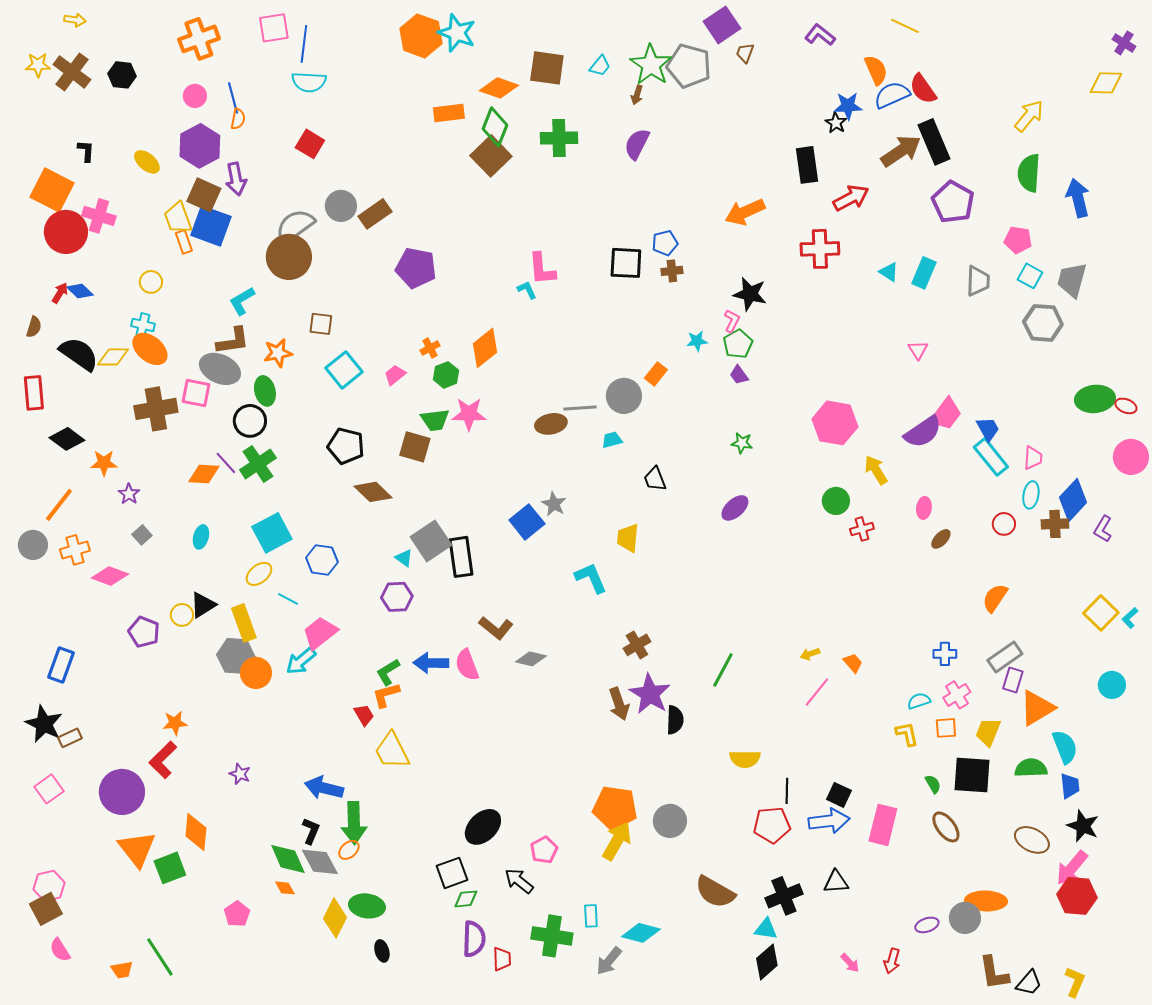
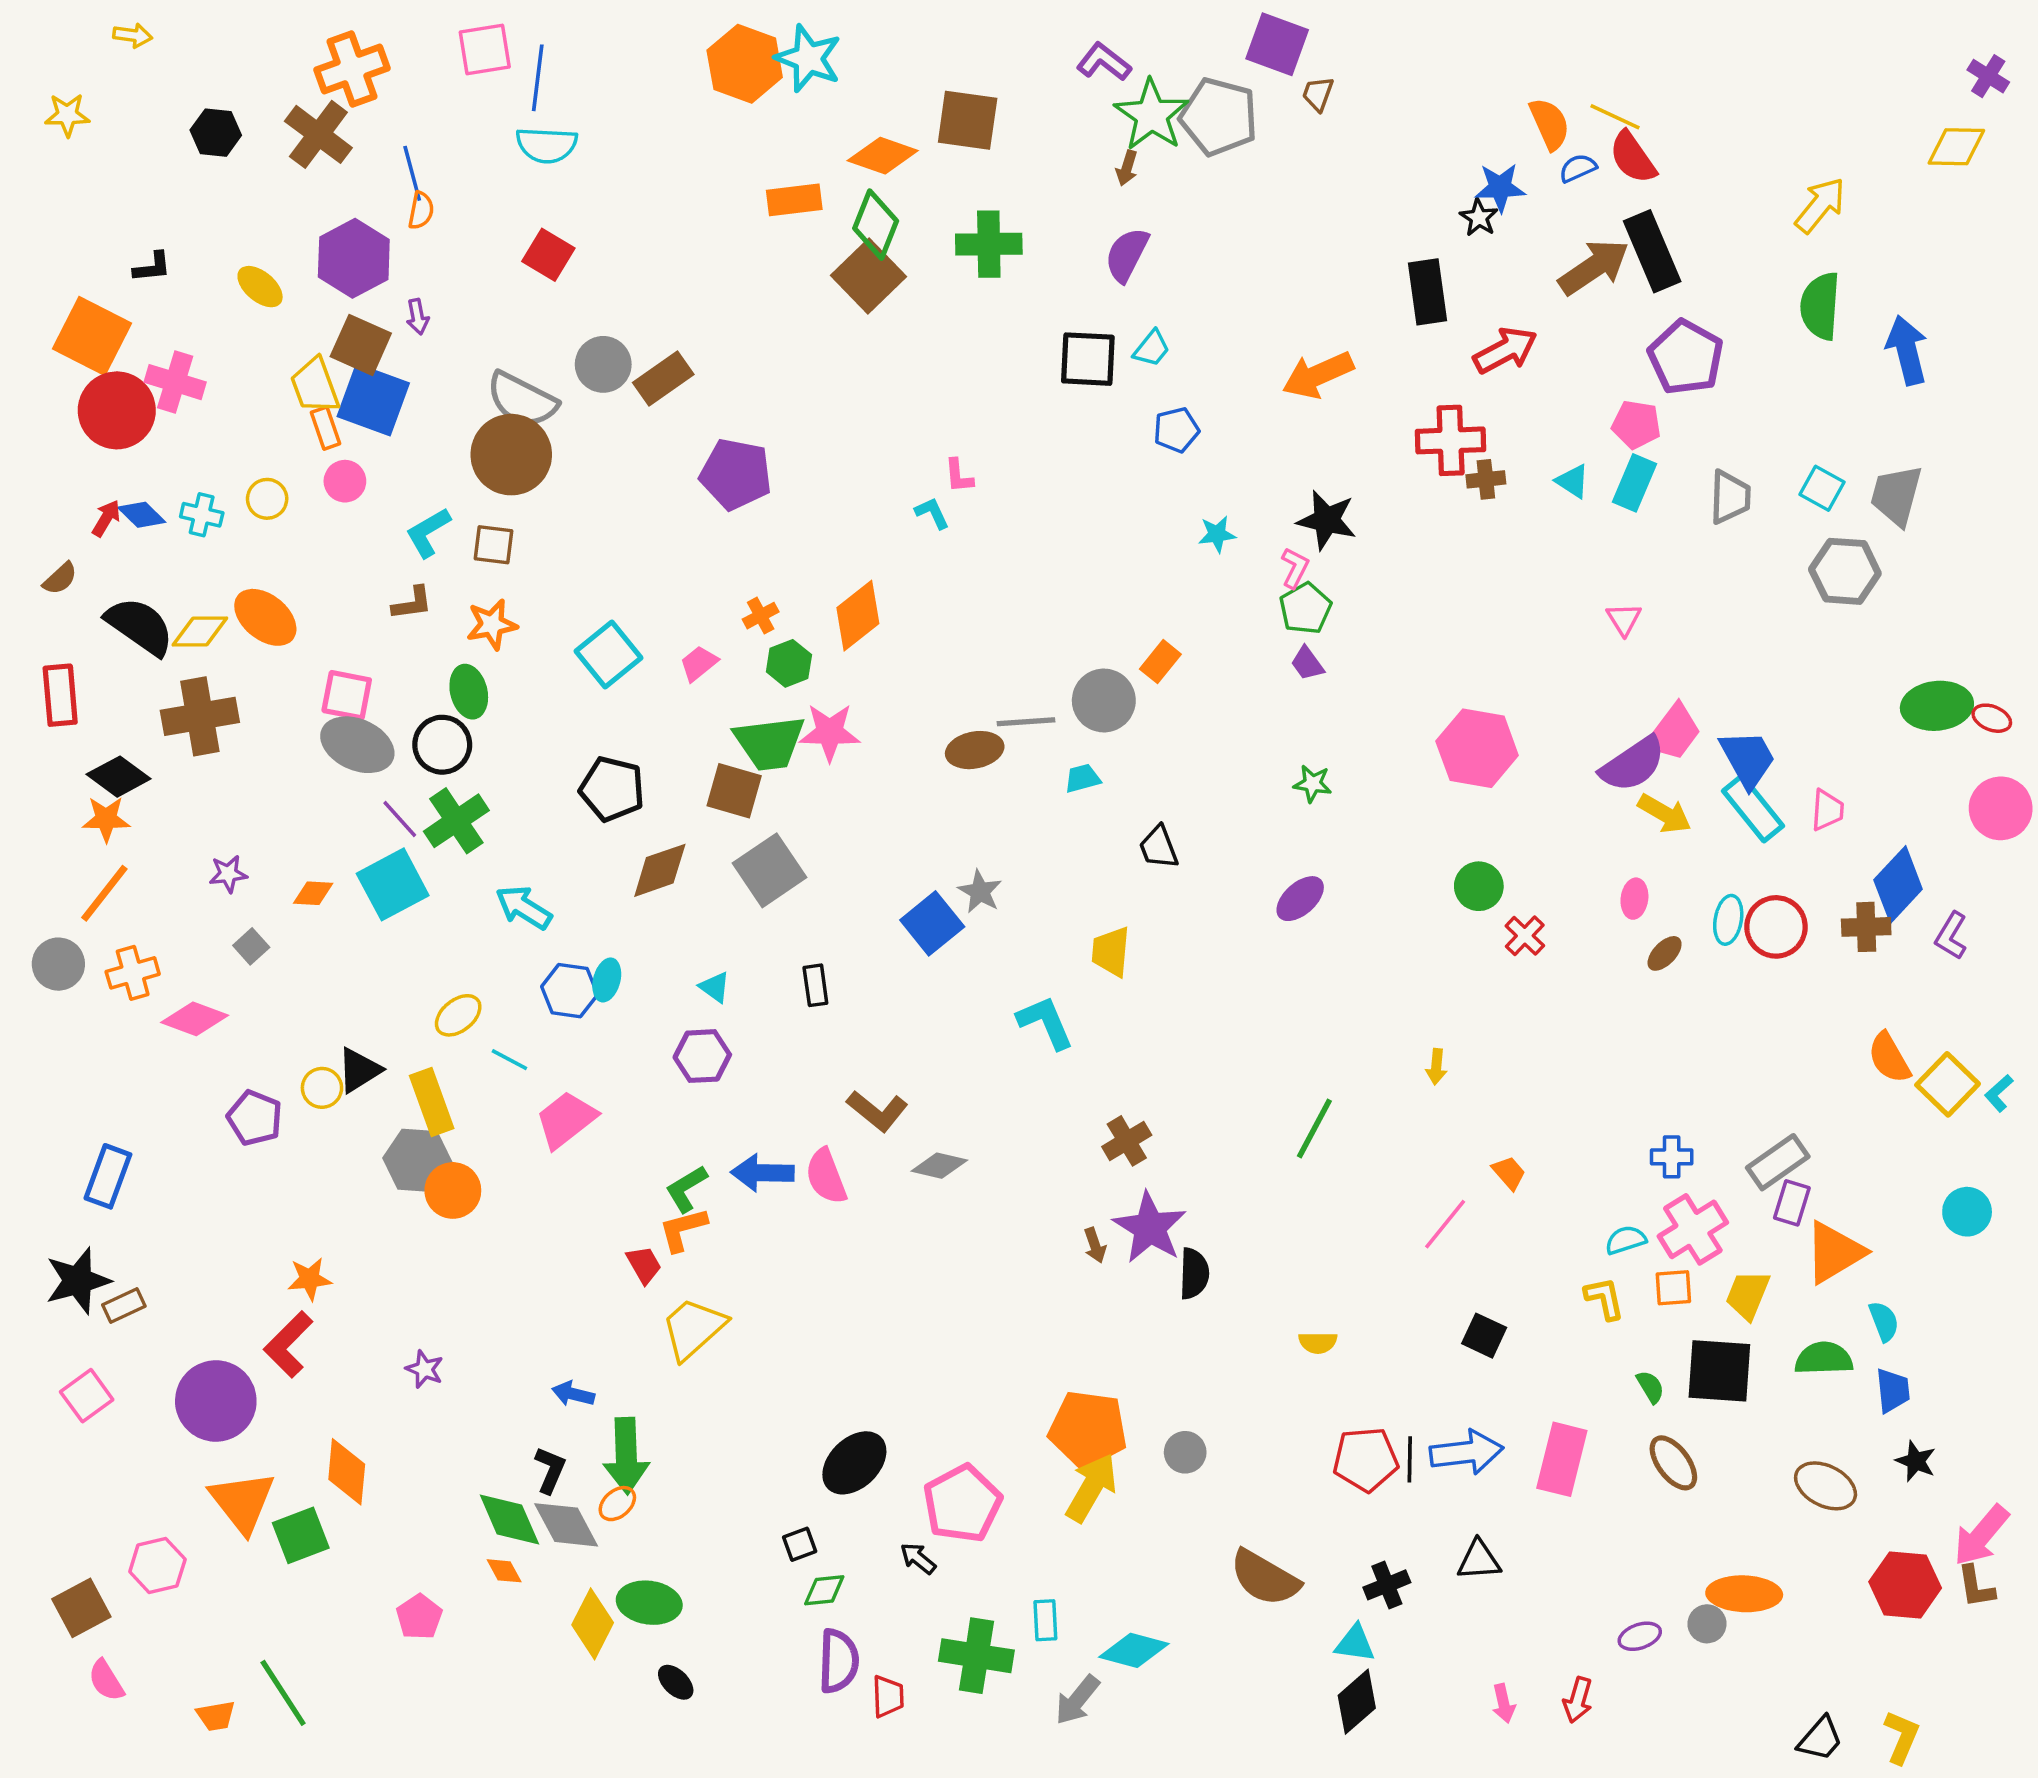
purple square: (722, 25) -> (1277, 44), turned -36
yellow line: (905, 26) -> (1615, 117), moved
purple L-shape: (820, 35) -> (1104, 62), moved
cyan trapezoid: (600, 66) -> (1152, 348), moved
brown cross: (72, 72) -> (318, 134), moved
blue semicircle: (892, 95) -> (1578, 168), size x0.6
pink circle: (195, 96) -> (345, 481), moved
black L-shape: (86, 151) -> (152, 267), turned 80
purple arrow: (236, 179) -> (417, 317), size x0.6
gray semicircle: (295, 226) -> (522, 400), turned -117
pink pentagon: (1018, 240) -> (1636, 425), moved
black square: (626, 263) -> (1088, 359), moved
pink L-shape: (542, 269) -> (959, 476), size x0.6
brown cross: (672, 271) -> (1486, 479), moved
brown square: (321, 324) -> (494, 545), moved
cyan cross: (143, 325) -> (202, 515), moved
brown semicircle: (34, 327) -> (60, 578), turned 30
brown L-shape: (233, 341) -> (412, 603), size x0.7
cyan star: (697, 341) -> (1217, 534), moved
gray ellipse: (220, 369) -> (357, 745), moved
brown cross: (156, 409) -> (200, 716), moved
green trapezoid: (435, 420) -> (769, 743), size x1.4
blue trapezoid: (988, 429) -> (1748, 759), size x1.4
orange star: (104, 463) -> (106, 819), moved
yellow arrow: (876, 470) -> (1665, 814), moved, turned 152
orange diamond: (204, 474) -> (313, 893), moved, size x0.7
brown diamond: (373, 492) -> (660, 870), turned -63
purple star: (129, 494) -> (228, 874), turned 30
cyan ellipse: (1031, 495) -> (1728, 920), moved
red circle: (1004, 524) -> (1776, 927), size x1.5
red cross: (862, 529) -> (1525, 936), turned -30
cyan square: (272, 533) -> (393, 884), moved
cyan ellipse: (201, 537) -> (607, 980), moved
gray square: (431, 541) -> (769, 870), moved
black rectangle: (461, 557) -> (815, 985), size x0.6
orange semicircle: (995, 598) -> (1889, 1058), moved, turned -64
yellow arrow: (810, 654) -> (1436, 1067), moved, turned -66
cyan arrow: (301, 661) -> (524, 907), moved, turned 72
green line: (723, 670) -> (1314, 1129), moved
pink cross: (957, 695) -> (1693, 1229), size x1.4
brown arrow: (619, 704) -> (1095, 1245), size x0.6
black star: (44, 724) -> (78, 1281), turned 30
cyan semicircle: (1065, 747) -> (1884, 1321), size x0.7
yellow trapezoid: (392, 751) -> (693, 1328), turned 75
yellow semicircle: (745, 759) -> (1318, 1343), size x0.7
blue arrow: (324, 788) -> (573, 1394), size x0.6
black line: (787, 791) -> (1410, 1459), moved
black square: (839, 795) -> (1484, 1336), moved
gray circle: (670, 821) -> (1185, 1452), size x0.7
black star: (1083, 826) -> (1916, 1461), size x0.7
pink pentagon: (544, 850) -> (962, 1504), size x1.6
pink arrow: (1072, 868) -> (1981, 1535), moved
black square: (452, 873) -> (800, 1544), size x0.6
black arrow: (519, 881) -> (918, 1558), size x0.7
pink hexagon: (49, 886) -> (157, 1565), moved
black cross: (784, 896) -> (1387, 1585), size x0.7
gray circle: (965, 918) -> (1707, 1624), size x0.7
black ellipse: (382, 951) -> (676, 1682), turned -30
pink arrow: (850, 963) -> (1504, 1703), turned 30
brown L-shape: (994, 973) -> (1976, 1587), moved, size x0.7

